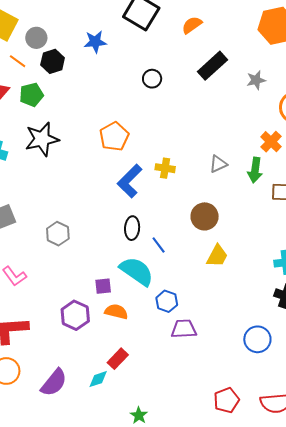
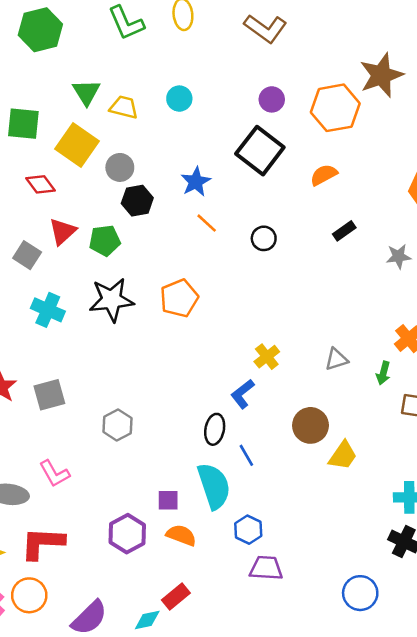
blue star: (95, 42) -> (196, 182), turned -30
orange line: (18, 61) -> (207, 223), moved
black rectangle: (213, 66) -> (344, 231), size x0.6
orange pentagon: (114, 136) -> (179, 298), moved
yellow cross: (165, 168) -> (267, 357), turned 36
green arrow: (255, 170) -> (383, 373), size x0.7
blue L-shape: (130, 181) -> (243, 394), moved, size x0.7
yellow trapezoid: (217, 256) -> (343, 456), moved
cyan semicircle: (137, 271) -> (214, 486), turned 30

